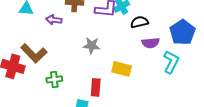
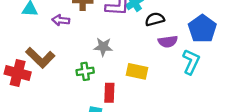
green cross: (54, 79) -> (85, 71), moved

